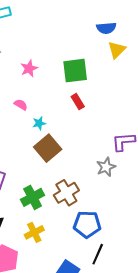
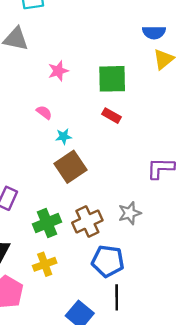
red rectangle: (78, 102) -> (111, 116), turned -35
gray star: (106, 167) -> (130, 213), moved
black line: (98, 254) -> (117, 297), turned -30

